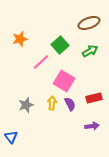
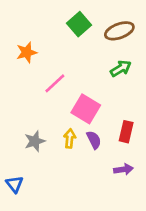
green square: (60, 45) -> (79, 24), moved
red rectangle: (94, 98) -> (126, 132), turned -63

